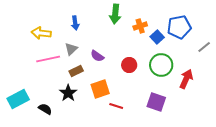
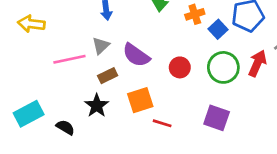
yellow arrow: (41, 33) -> (31, 24), moved
purple semicircle: (97, 56) -> (136, 55), size x1.5
red arrow: (186, 79) -> (257, 63), moved

